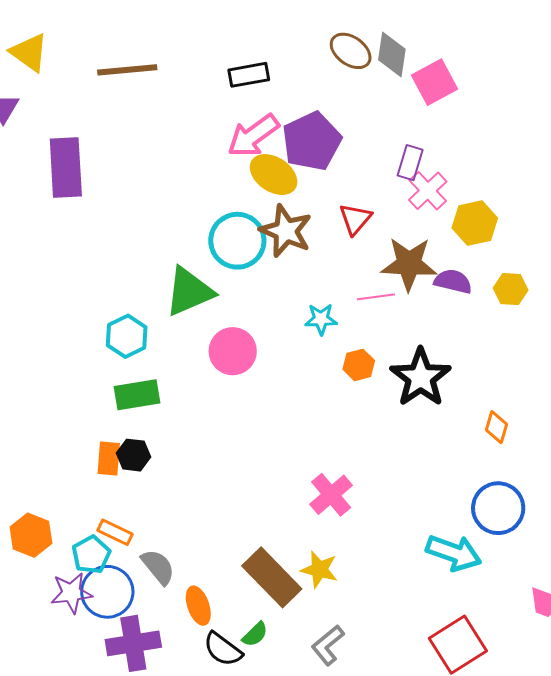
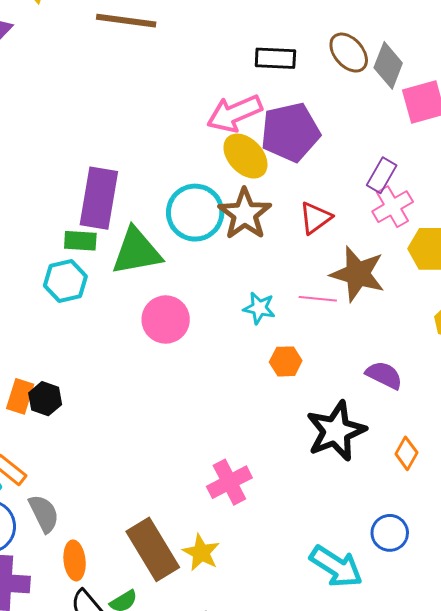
black rectangle: (249, 75) -> (275, 58), moved
purple rectangle: (66, 167) -> (99, 198), moved
purple semicircle: (453, 281) -> (384, 375), moved
black star: (421, 377) -> (336, 431), moved
green rectangle: (137, 395) -> (80, 241), moved, size x0.7
blue circle: (498, 508) -> (390, 533), size x0.7

